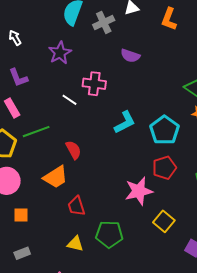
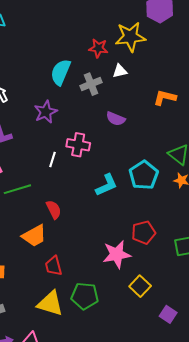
orange L-shape: (169, 19) -> (165, 98), moved, turned 80
white line: (69, 100) -> (53, 159), turned 70
cyan pentagon: (164, 130) -> (144, 175), moved
yellow triangle: (75, 244) -> (50, 303), size x1.6

